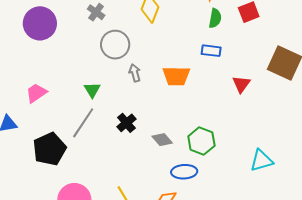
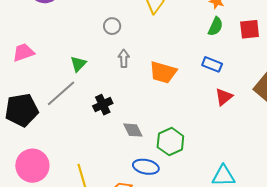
gray circle: (115, 45) -> (112, 26), size x0.6
blue rectangle: (211, 51) -> (212, 64), moved

